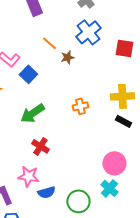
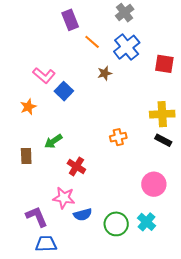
orange line: (49, 43) -> (92, 42), moved
orange cross: (80, 106) -> (118, 137), moved
green arrow: (32, 113) -> (53, 141), moved, size x0.7
cyan cross: (109, 188) -> (147, 222), moved

